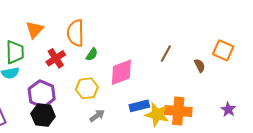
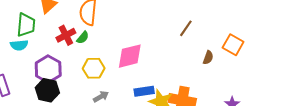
green semicircle: (92, 54) -> (83, 38), moved
brown line: (166, 54) -> (186, 28), moved
brown semicircle: (200, 66) -> (208, 58), turned 40

